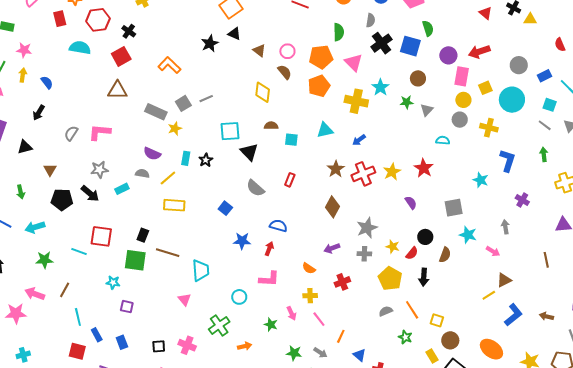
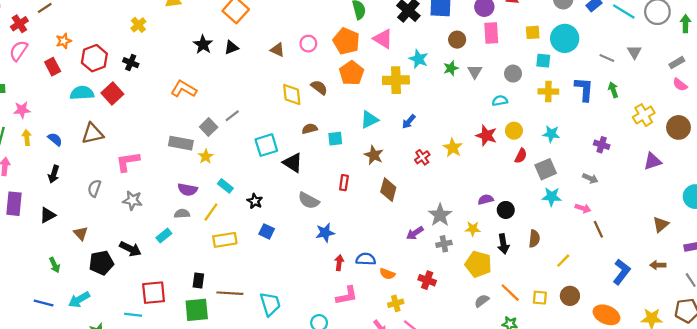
black triangle: (234, 34) -> (231, 47), moved, turned -32
black star: (210, 43) -> (203, 45), moved
red square: (121, 56) -> (112, 93), moved
orange pentagon: (321, 57) -> (346, 41), turned -30
brown semicircle: (285, 72) -> (319, 87), moved
pink rectangle: (462, 76) -> (491, 33), moved
yellow square: (485, 88) -> (533, 32), turned 32
brown triangle: (118, 90) -> (93, 133), moved
yellow circle: (463, 100) -> (514, 131), moved
cyan square: (550, 105) -> (543, 61), moved
yellow cross: (489, 128) -> (548, 92), moved
pink L-shape: (100, 132) -> (128, 162), moved
cyan rectangle: (186, 158) -> (225, 186), turned -48
black star: (206, 160) -> (255, 201), moved
blue L-shape: (508, 161) -> (584, 89), moved
brown star: (336, 169) -> (374, 155), moved
gray star: (99, 170) -> (133, 200), moved, turned 30
red cross: (363, 174) -> (422, 157), size x0.6
purple semicircle: (411, 203) -> (486, 200), moved, turned -56
brown diamond: (333, 207) -> (388, 190), moved
blue square: (225, 208) -> (267, 231), moved
gray square: (454, 208) -> (546, 169), moved
blue semicircle: (278, 226) -> (366, 259), moved
gray arrow: (505, 227) -> (590, 178), turned 136
blue star: (242, 241) -> (325, 233), moved
purple arrow: (332, 248) -> (415, 233), moved
red semicircle: (412, 253) -> (521, 156), moved
brown semicircle: (445, 255) -> (534, 239), moved
brown line: (546, 260) -> (598, 229), moved
black arrow: (424, 277) -> (503, 244), moved
brown triangle: (504, 280) -> (661, 224), moved
red cross: (342, 282) -> (427, 280), turned -35
yellow line: (489, 295) -> (563, 261), moved
brown circle: (450, 340) -> (570, 296), moved

